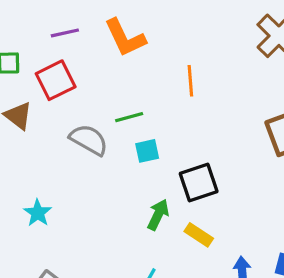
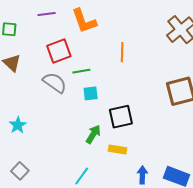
red square: (56, 80) -> (59, 51), moved
yellow rectangle: (199, 235) -> (118, 149), turned -30

